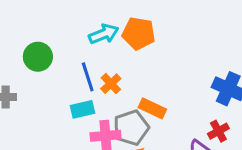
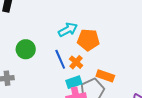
orange pentagon: (139, 33) -> (88, 40), moved
cyan rectangle: (82, 109) -> (74, 82), moved

